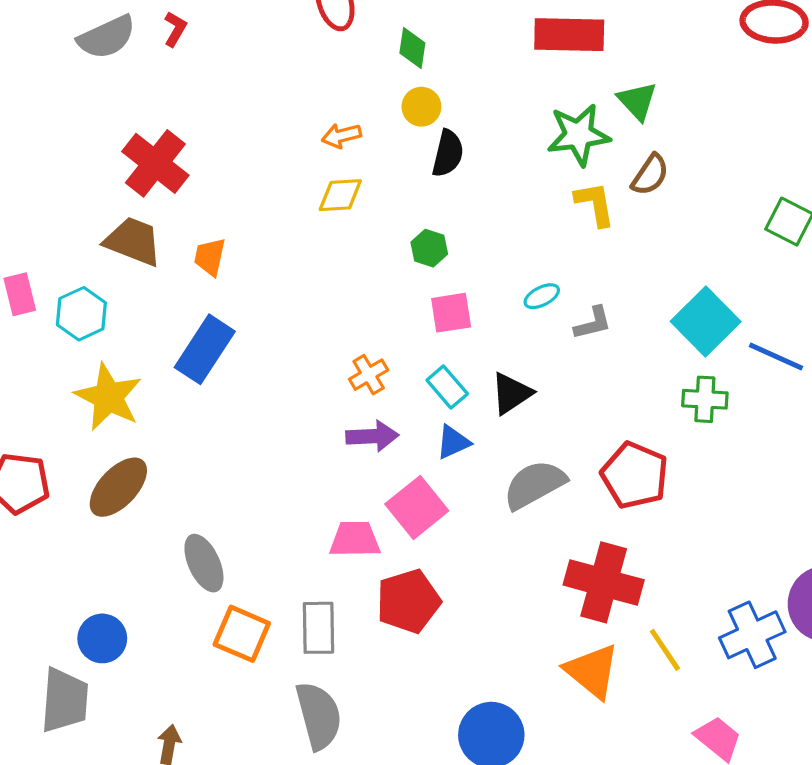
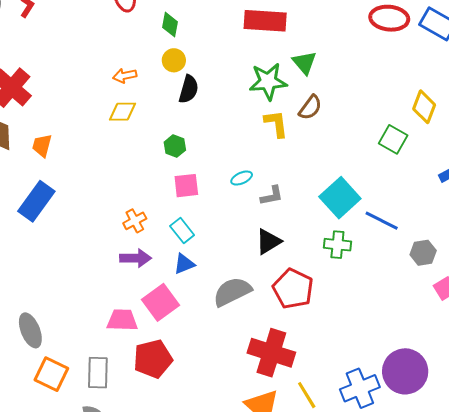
black triangle: (511, 393) -> (268, 242), moved

